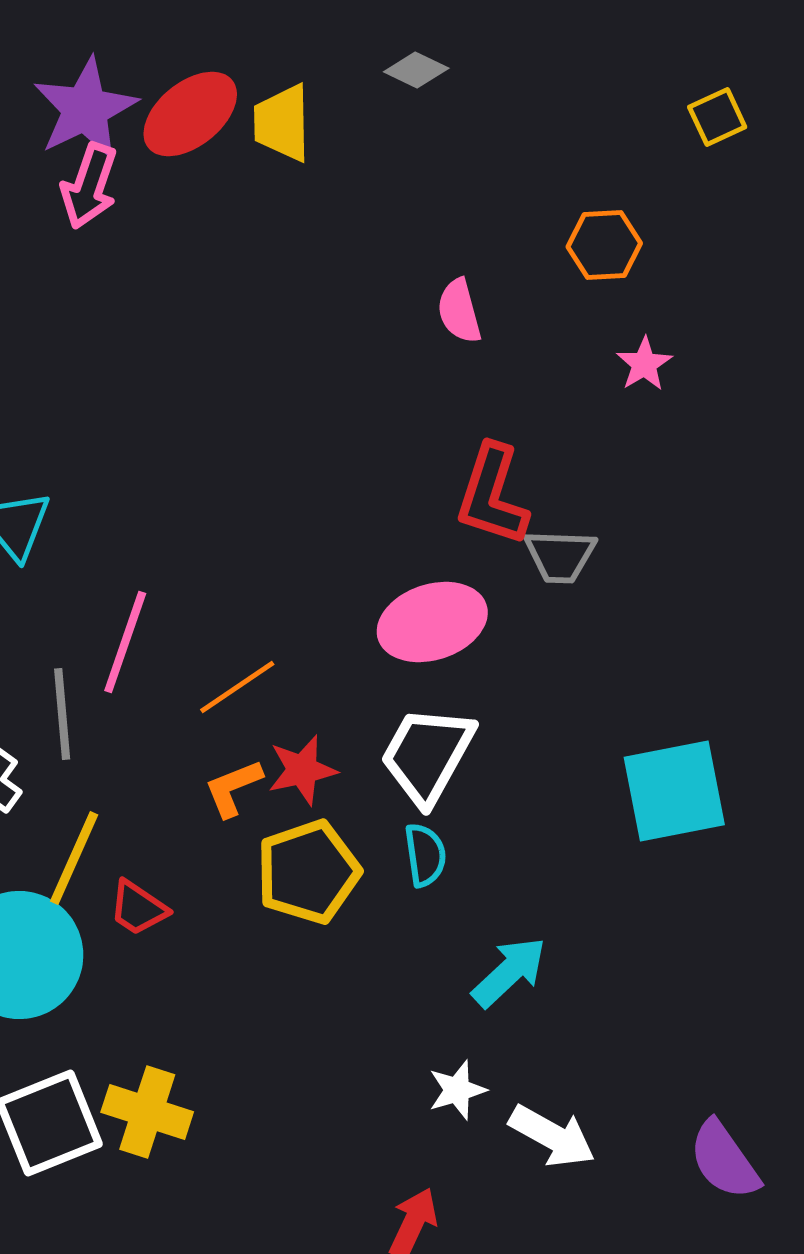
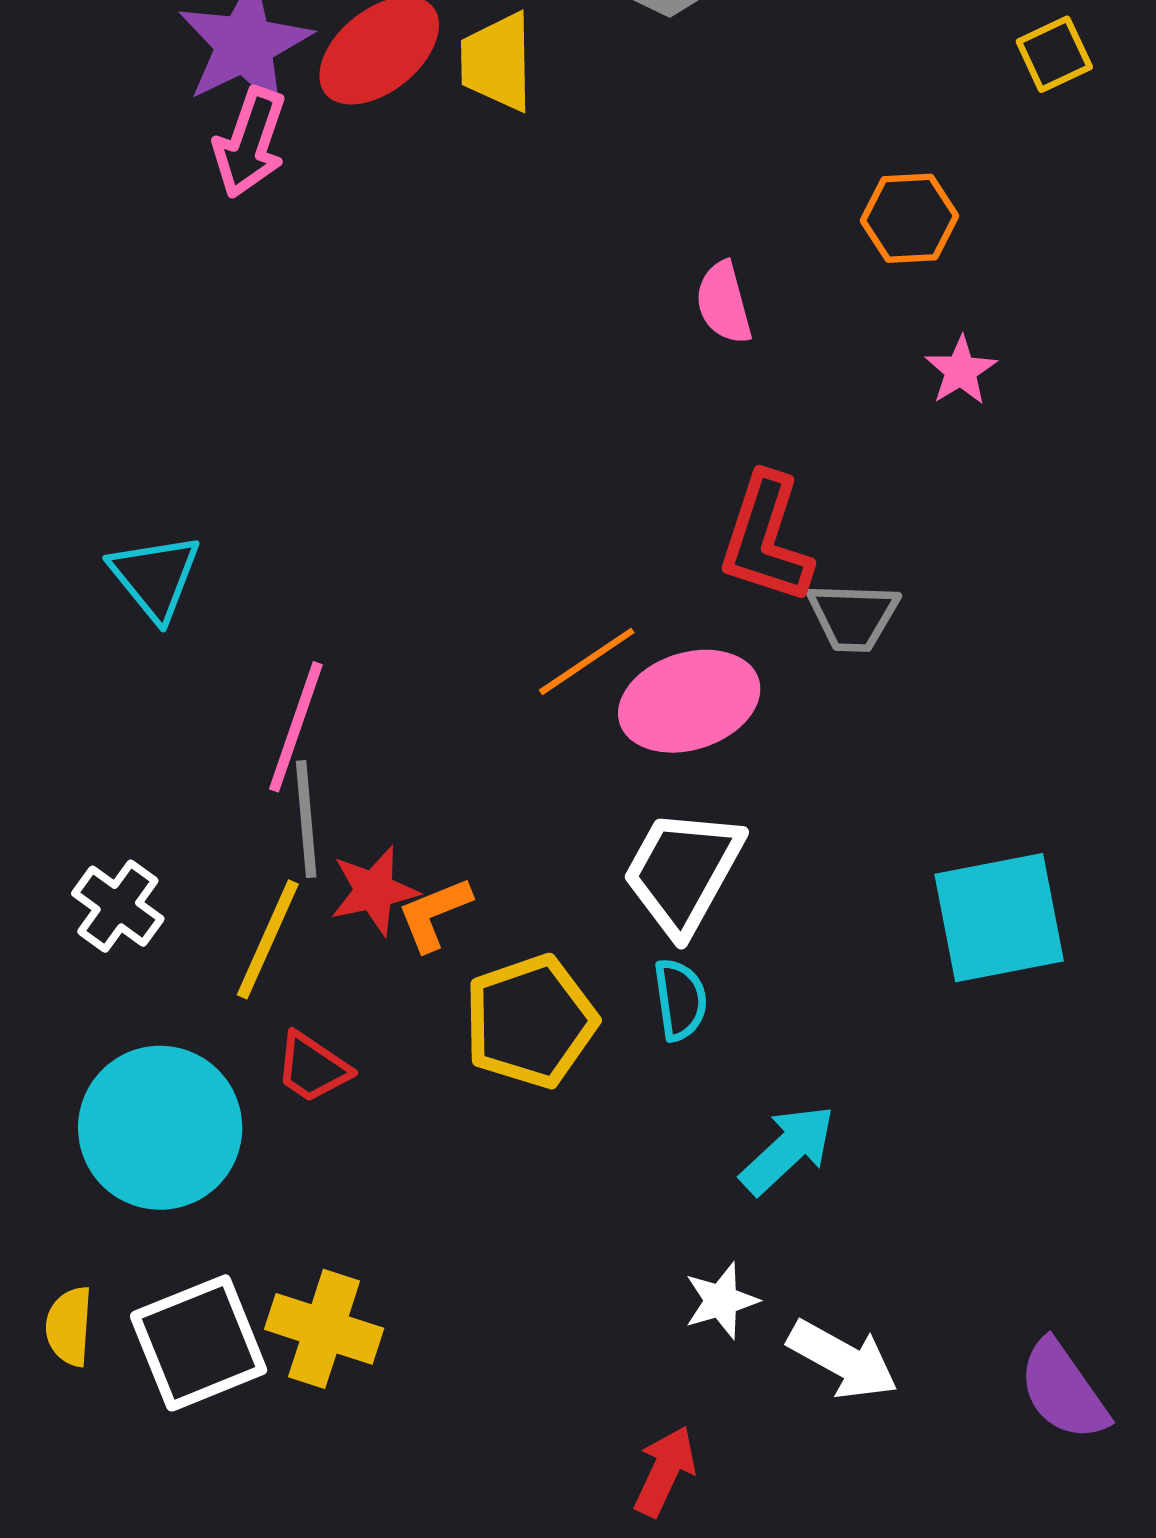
orange line: (237, 687) -> (587, 661), moved
gray line: (62, 714) -> (306, 819), moved
red star: (302, 770) -> (374, 891), moved
yellow line: (74, 858) -> (268, 939), moved

